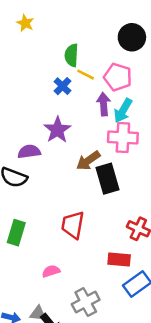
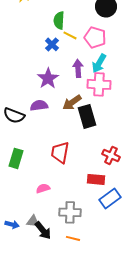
purple arrow: (104, 104) -> (78, 68), moved
purple semicircle: (29, 152) -> (39, 105), moved
gray cross: (86, 302) -> (70, 212), turned 30

